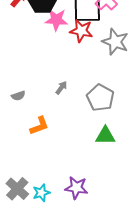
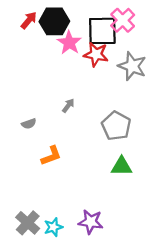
pink star: (56, 20) -> (69, 43), turned 30
gray arrow: (61, 88) -> (68, 106), moved

